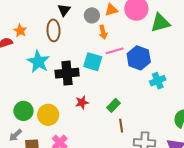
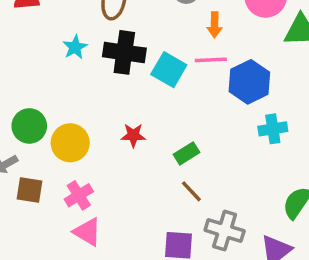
orange arrow: (103, 32) -> (215, 25), moved
cyan star: (38, 62) -> (75, 47), size x0.6
black cross: (67, 73) -> (124, 52), moved
brown line: (121, 126) -> (191, 191), turned -48

